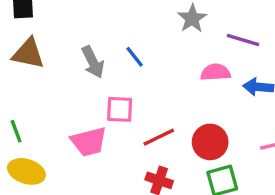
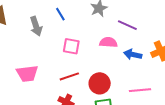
blue line: (135, 57) -> (60, 14), moved
pink square: (120, 109) -> (71, 46), moved

